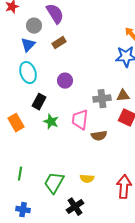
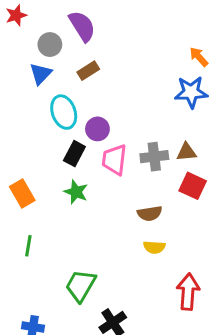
cyan ellipse: (28, 73) -> (64, 112), moved
black rectangle: (39, 102) -> (74, 154), moved
pink trapezoid: (80, 120) -> (114, 160), moved
green line: (20, 174) -> (28, 246), moved
yellow semicircle: (87, 179) -> (154, 247), moved

